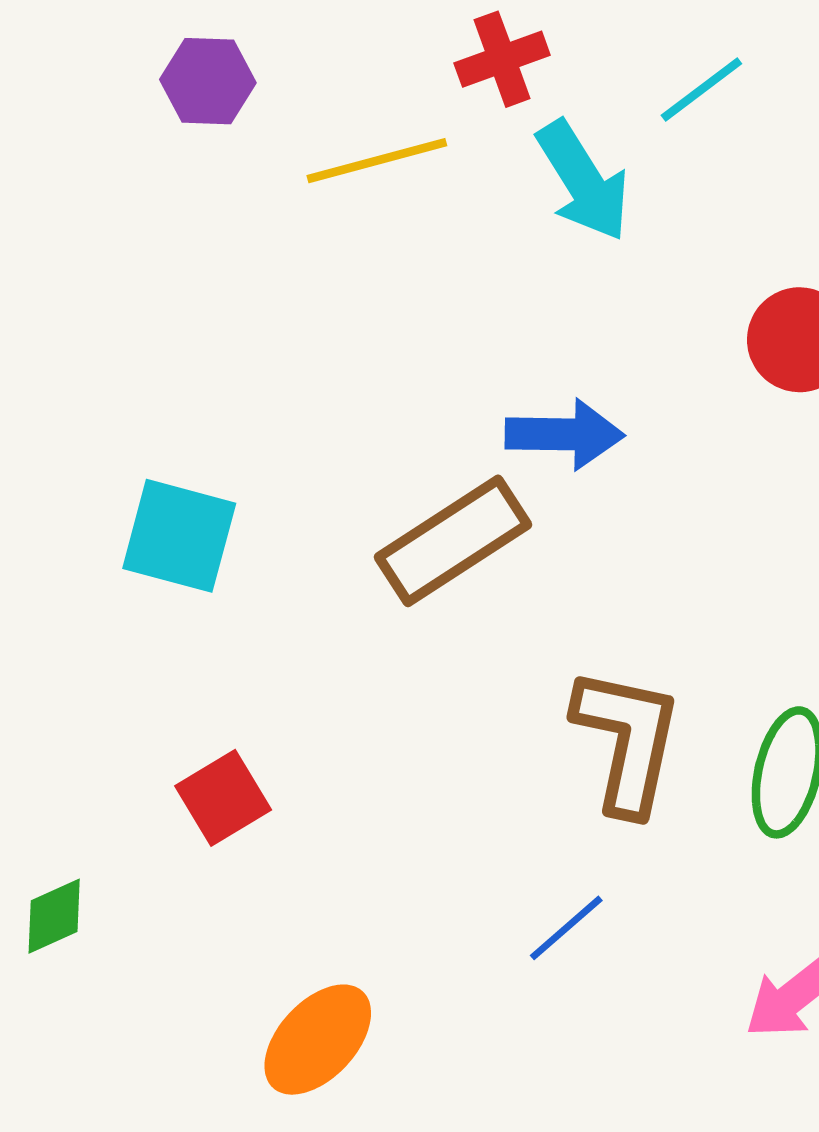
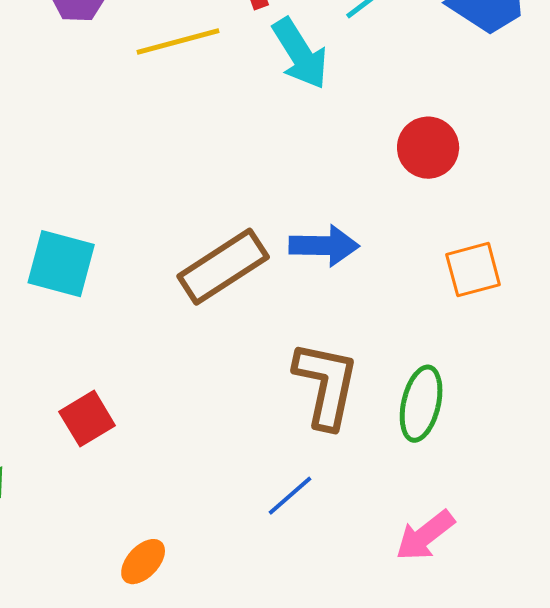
blue arrow: (565, 434) -> (324, 246), moved
orange ellipse: (318, 1040) -> (143, 562), size x0.7

